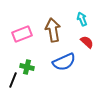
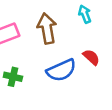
red semicircle: (87, 42) -> (91, 57), moved

